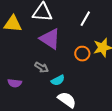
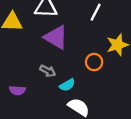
orange circle: (82, 54) -> (94, 62), moved

